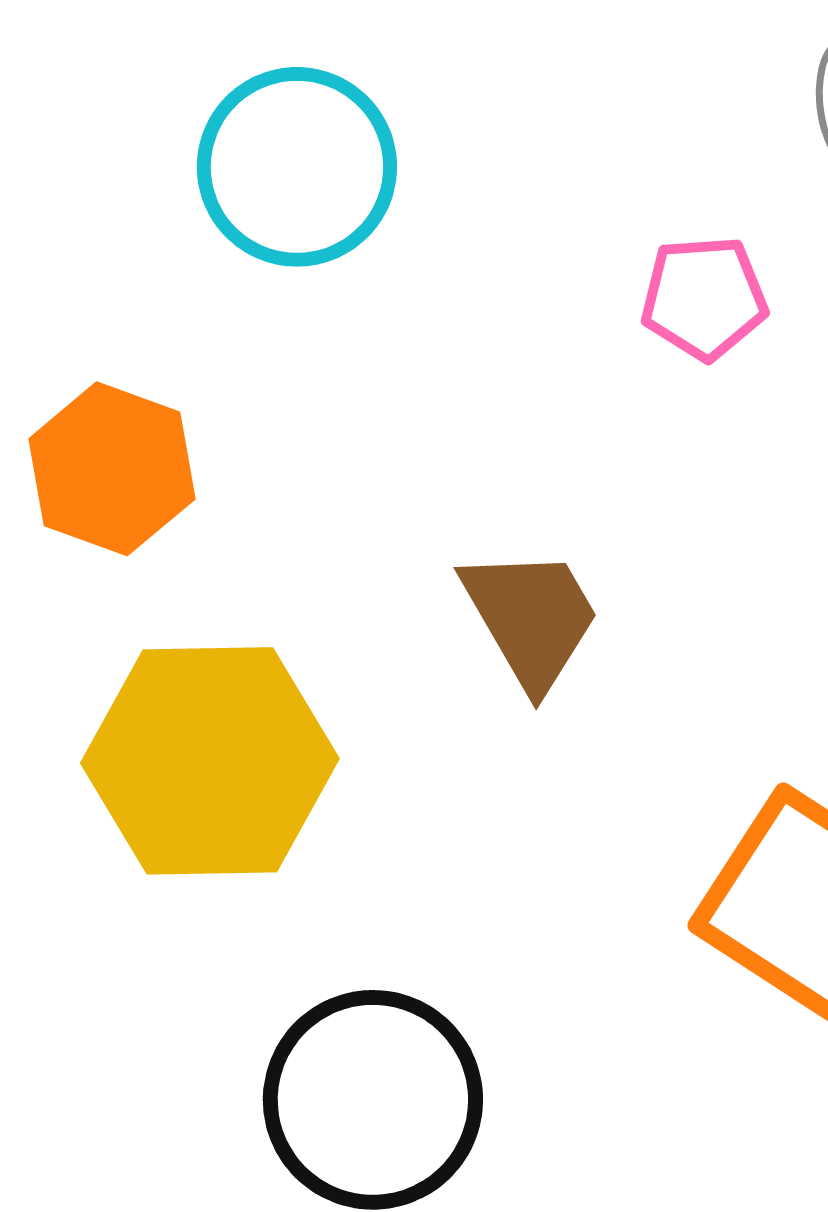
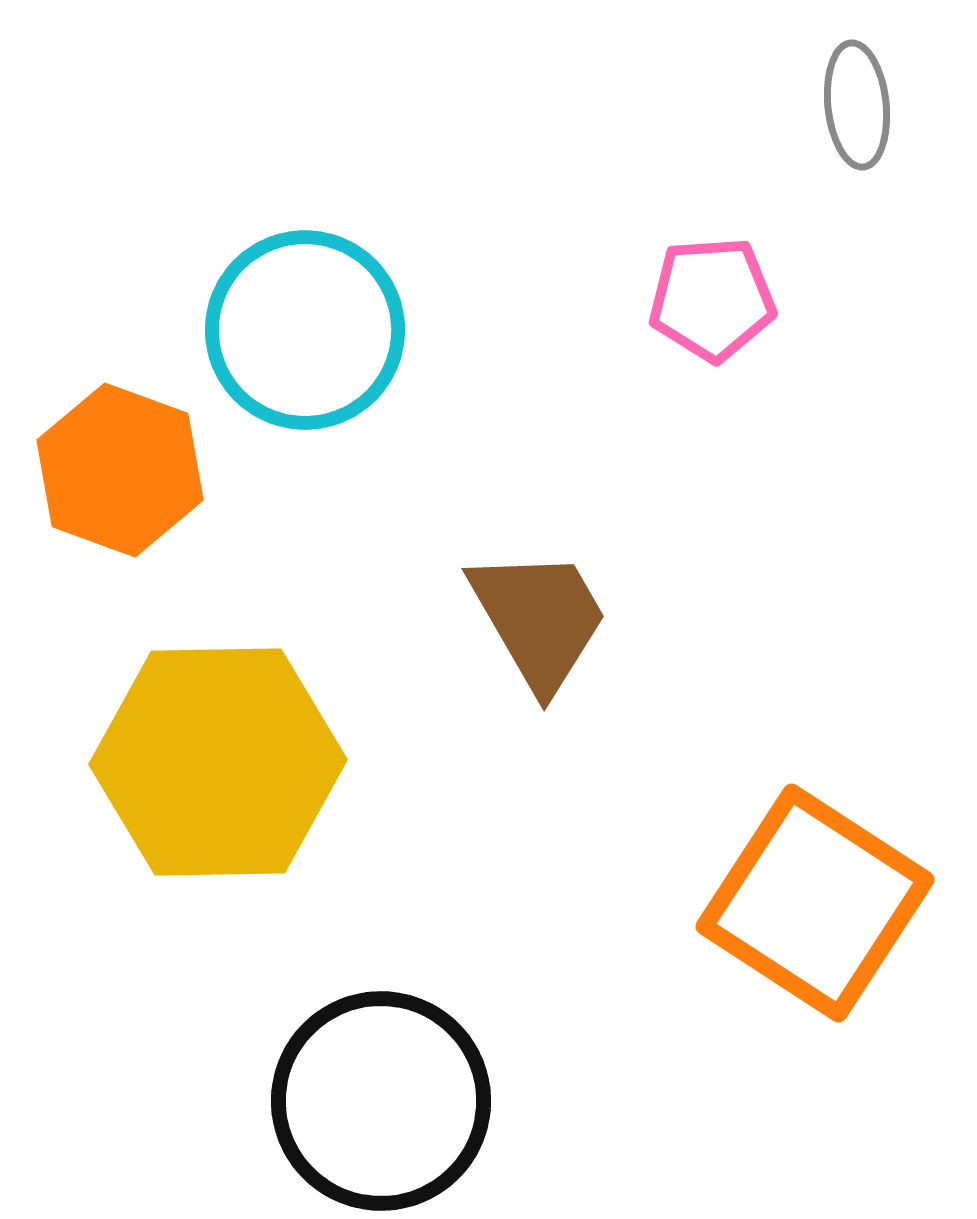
cyan circle: (297, 167) -> (305, 330), moved

